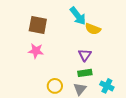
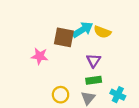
cyan arrow: (78, 16) -> (83, 30), moved, turned -84
brown square: (38, 25) -> (64, 37), moved

